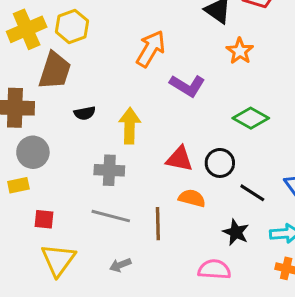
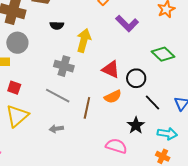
orange semicircle: (192, 198) -> (113, 97), turned 126

